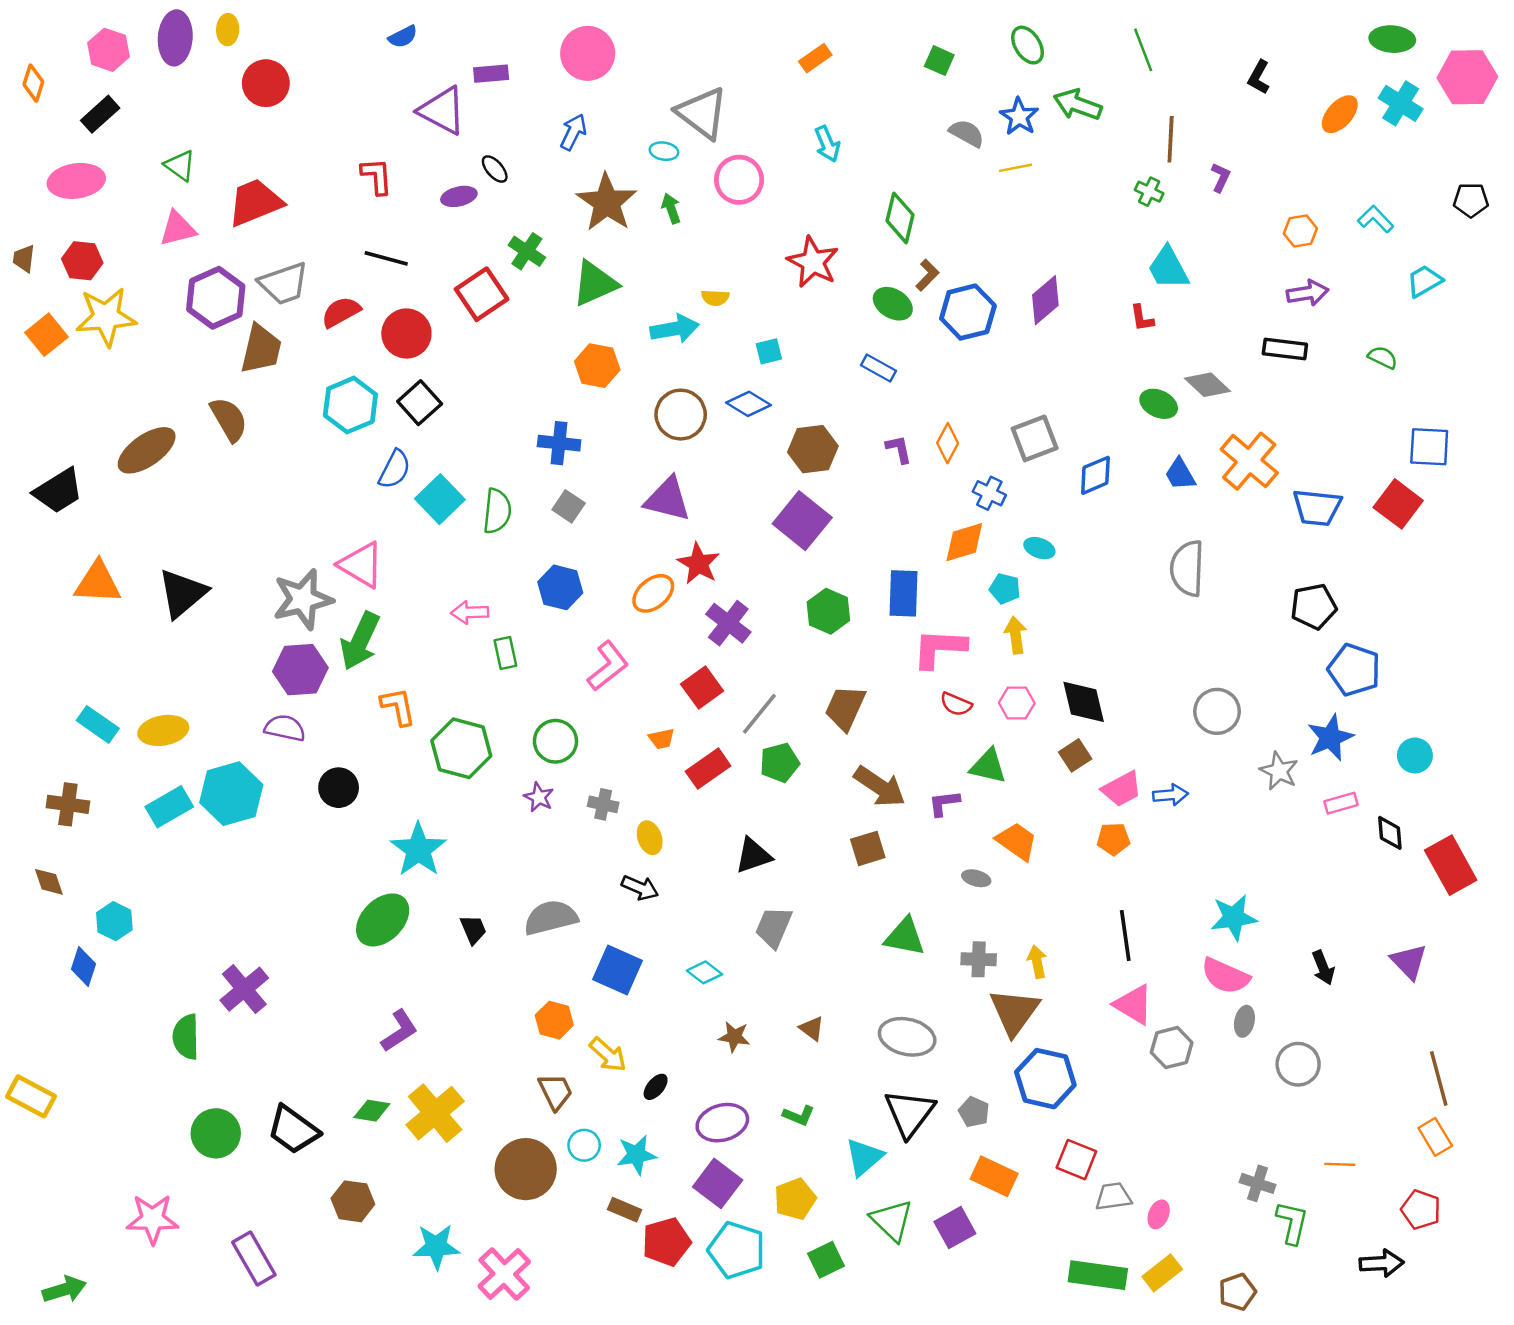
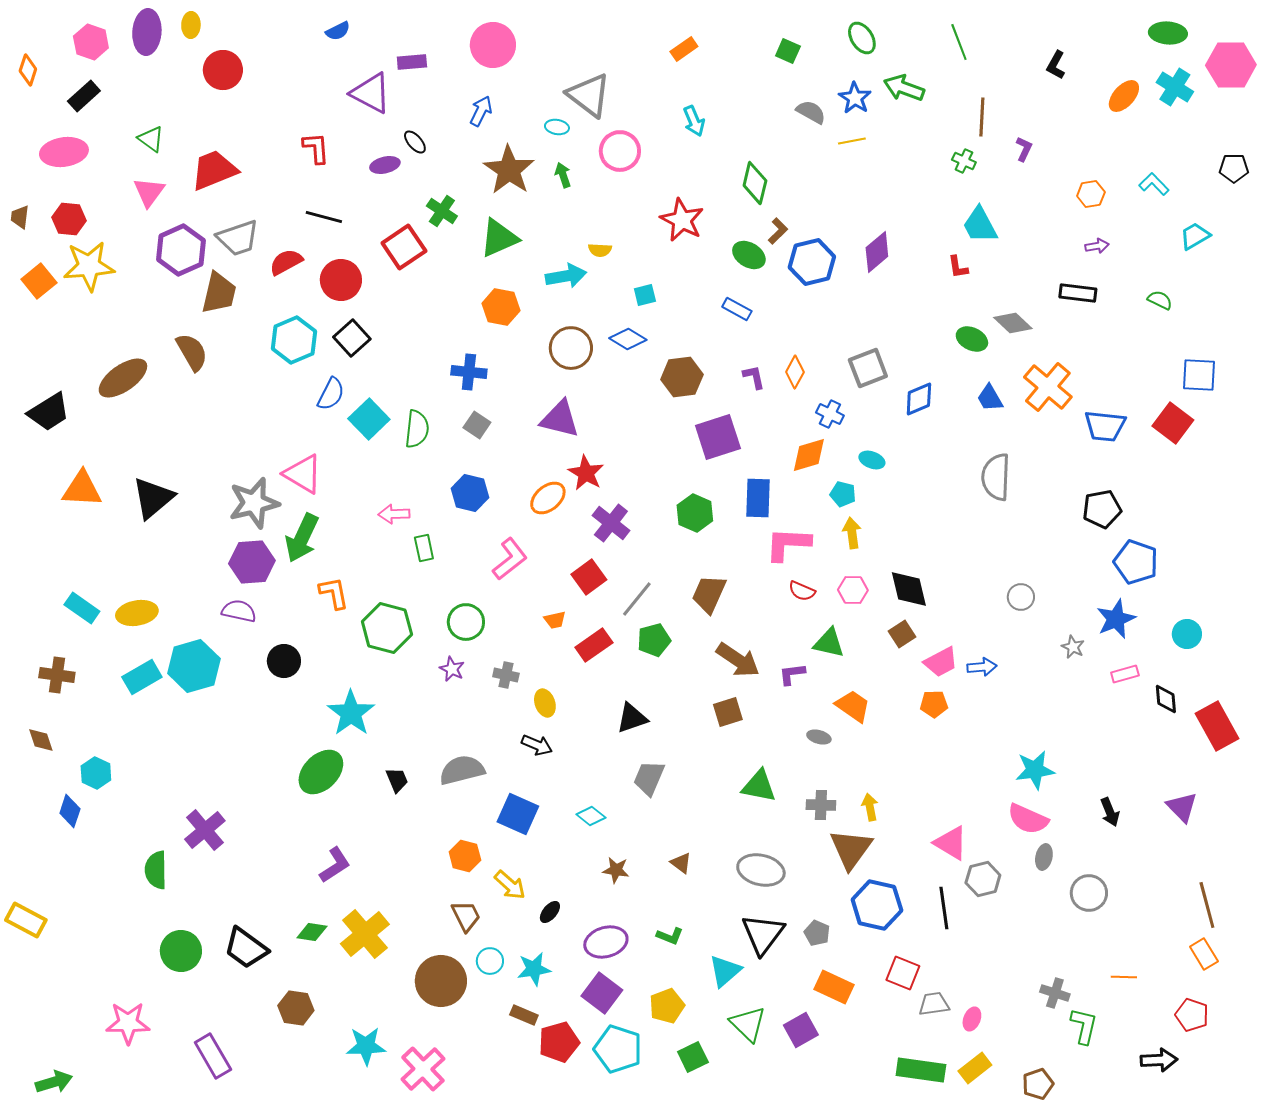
pink triangle: (178, 229) -> (149, 192), turned -40
purple arrow: (1308, 293) -> (1097, 246), size x0.7
purple square: (802, 521) -> (718, 437), moved, turned 33
gray circle: (1217, 711) -> (1021, 597), size x0.7
gray star: (1279, 771) -> (1073, 647), size x0.7
black line: (1125, 935) -> (944, 908), moved

